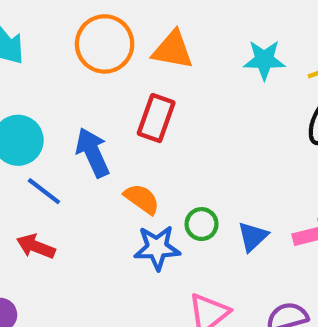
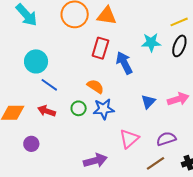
cyan star: (264, 60) -> (151, 42), moved
blue arrow: (93, 152) -> (124, 63), moved
green circle: (202, 224) -> (79, 108), moved

